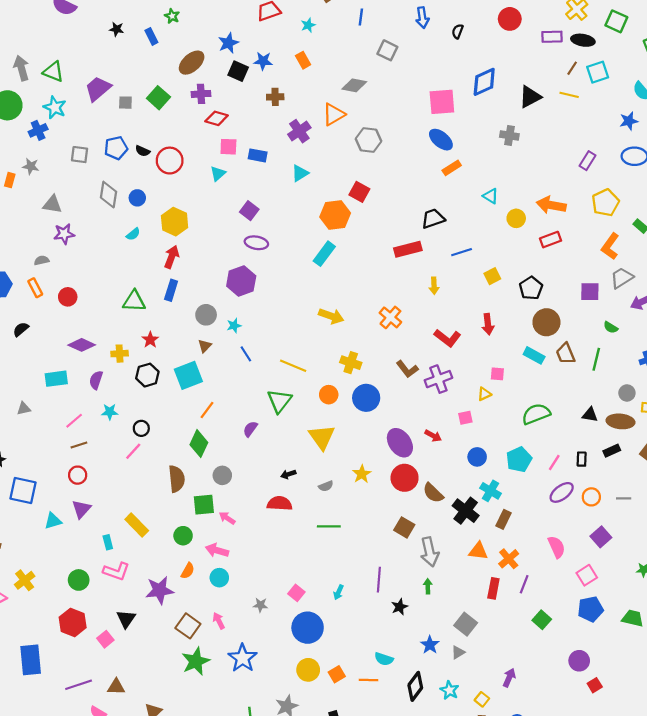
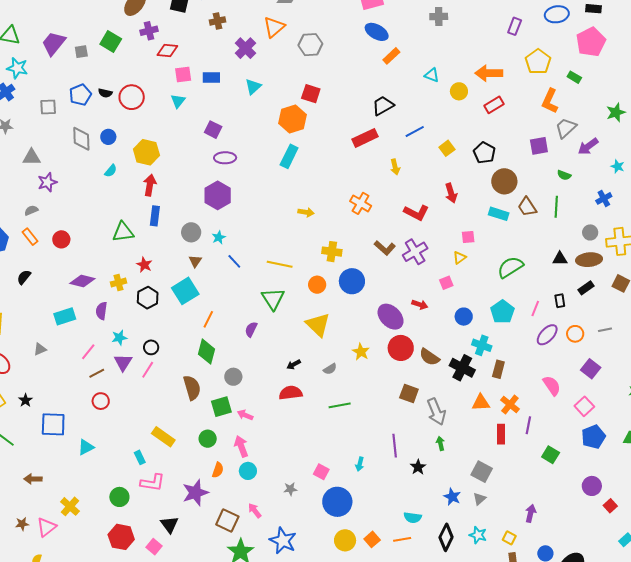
yellow arrow: (331, 316) -> (306, 212), size x0.7
purple triangle: (81, 509) -> (123, 362), moved
pink arrow: (217, 550) -> (241, 446), turned 65

